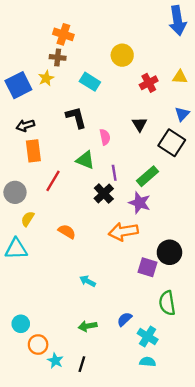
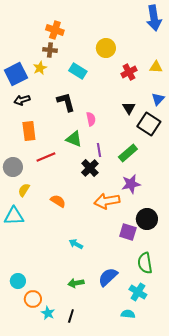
black triangle: (140, 124) -> (129, 108), moved
black arrow: (25, 125) -> (22, 100), moved
red line: (53, 181) -> (46, 157), turned 36
purple star: (140, 203) -> (131, 184), moved, turned -30
blue semicircle: (125, 319) -> (108, 277), size x1.5
cyan cross: (148, 336) -> (138, 292), moved

